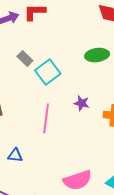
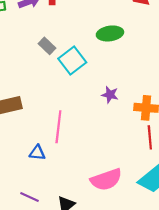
green ellipse: (97, 55) -> (110, 33), moved
pink line: (46, 118) -> (58, 127), moved

